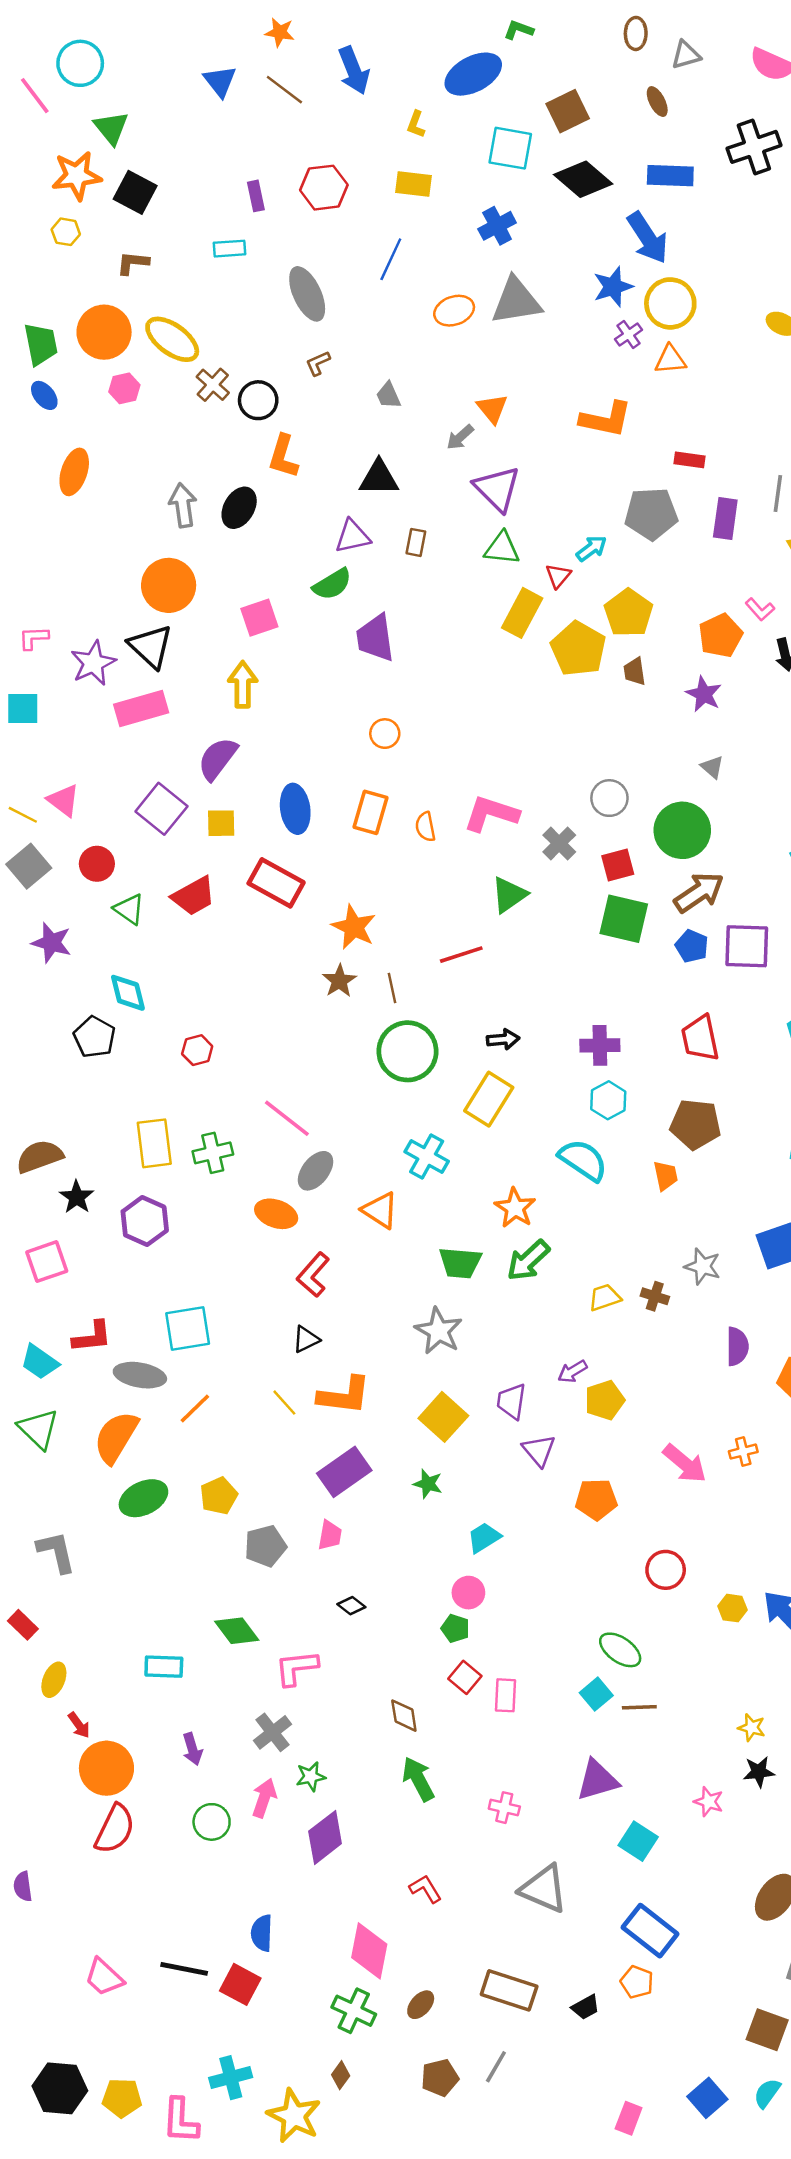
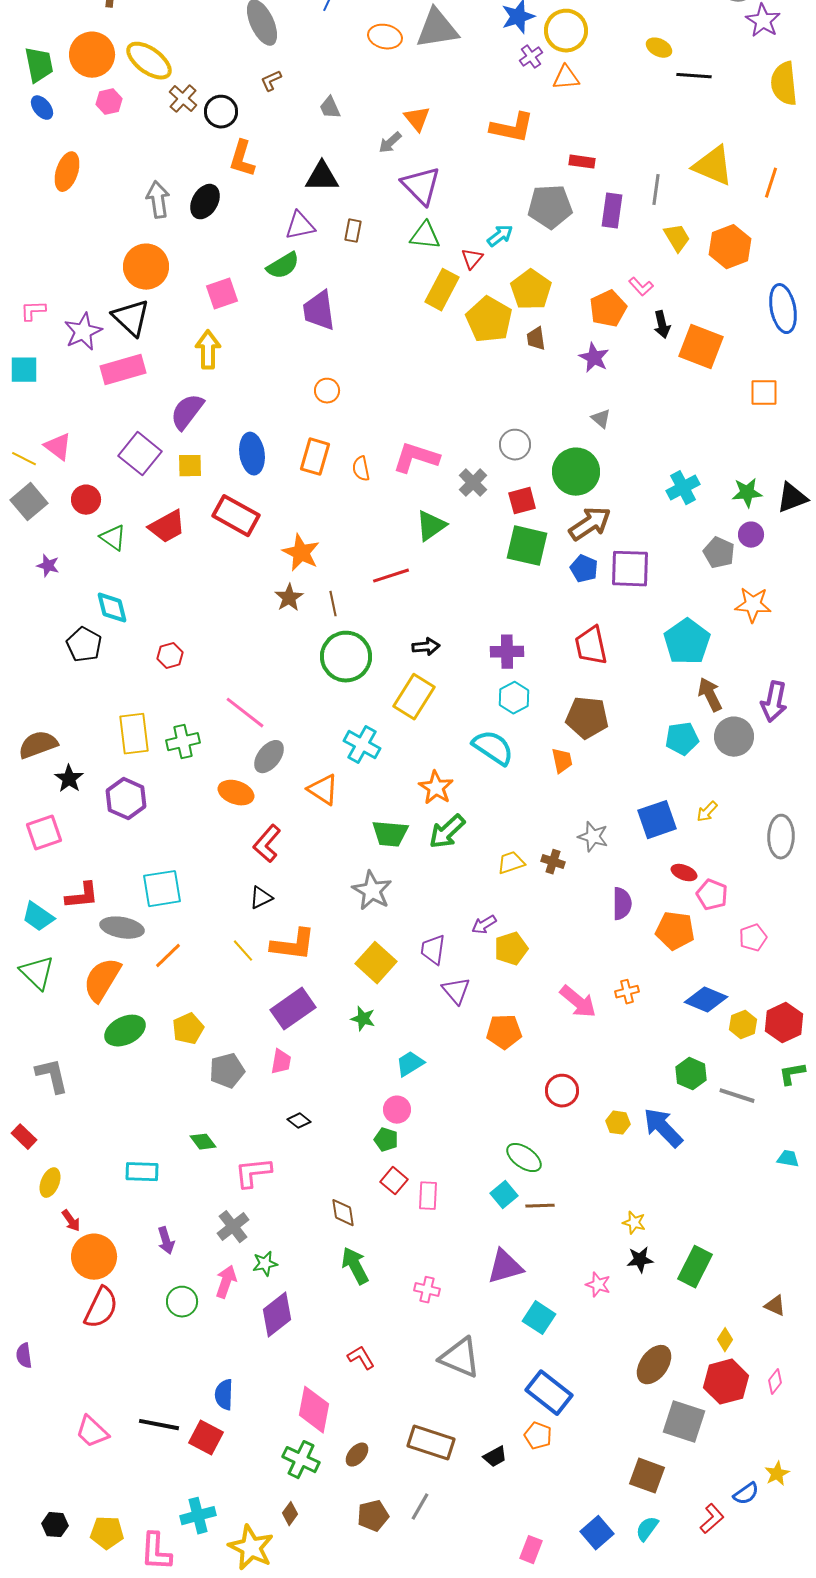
orange ellipse: (454, 311) -> (385, 37), turned 32
purple star: (51, 943) -> (48, 566), size x0.7
green diamond: (237, 1631) -> (203, 1142), size x0.7
black hexagon: (60, 2088) -> (55, 1525), size x0.6

